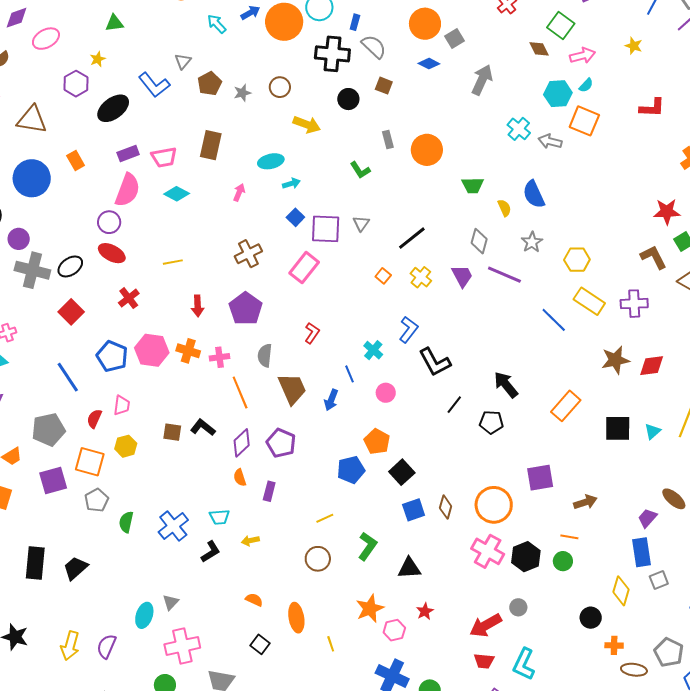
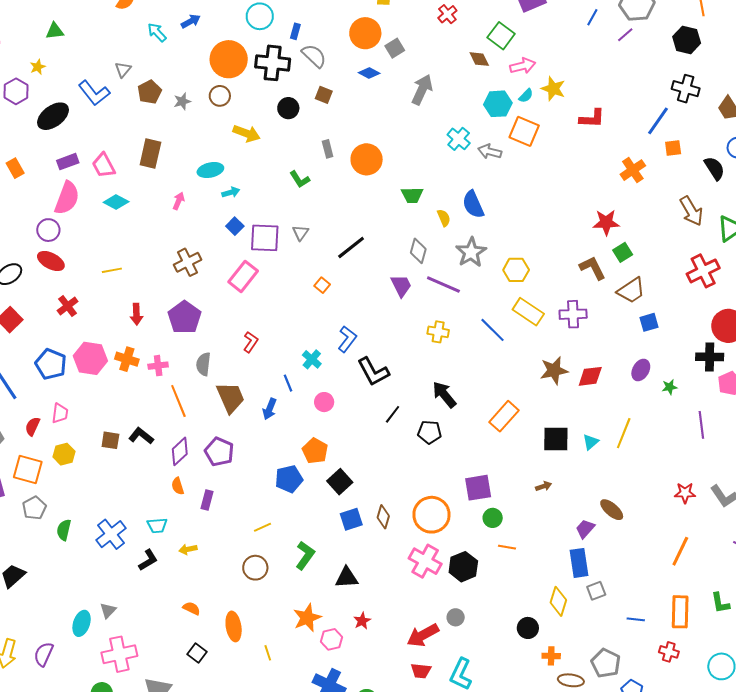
orange circle: (284, 22) -> (229, 59), moved
yellow star: (634, 46) -> (553, 89), moved, size x1.4
pink trapezoid: (164, 157) -> (104, 165), turned 72
gray star: (532, 242) -> (471, 252), size x1.4
yellow cross: (421, 277) -> (438, 332), moved, turned -30
brown arrow: (585, 502) -> (544, 486), moved, size x0.7
green circle: (563, 561) -> (493, 518), moved

